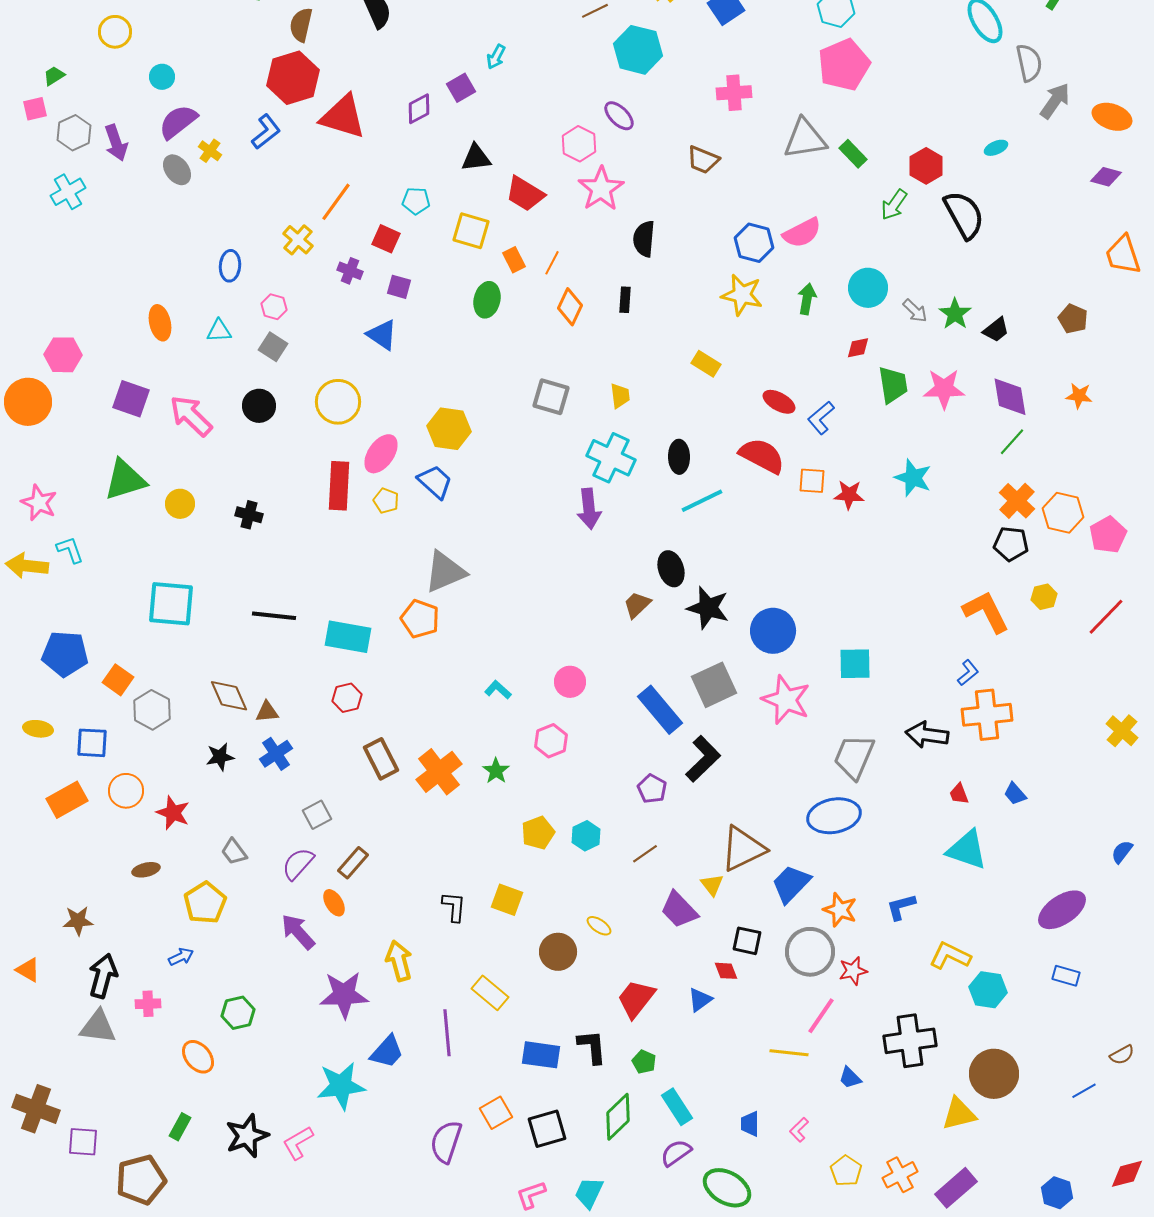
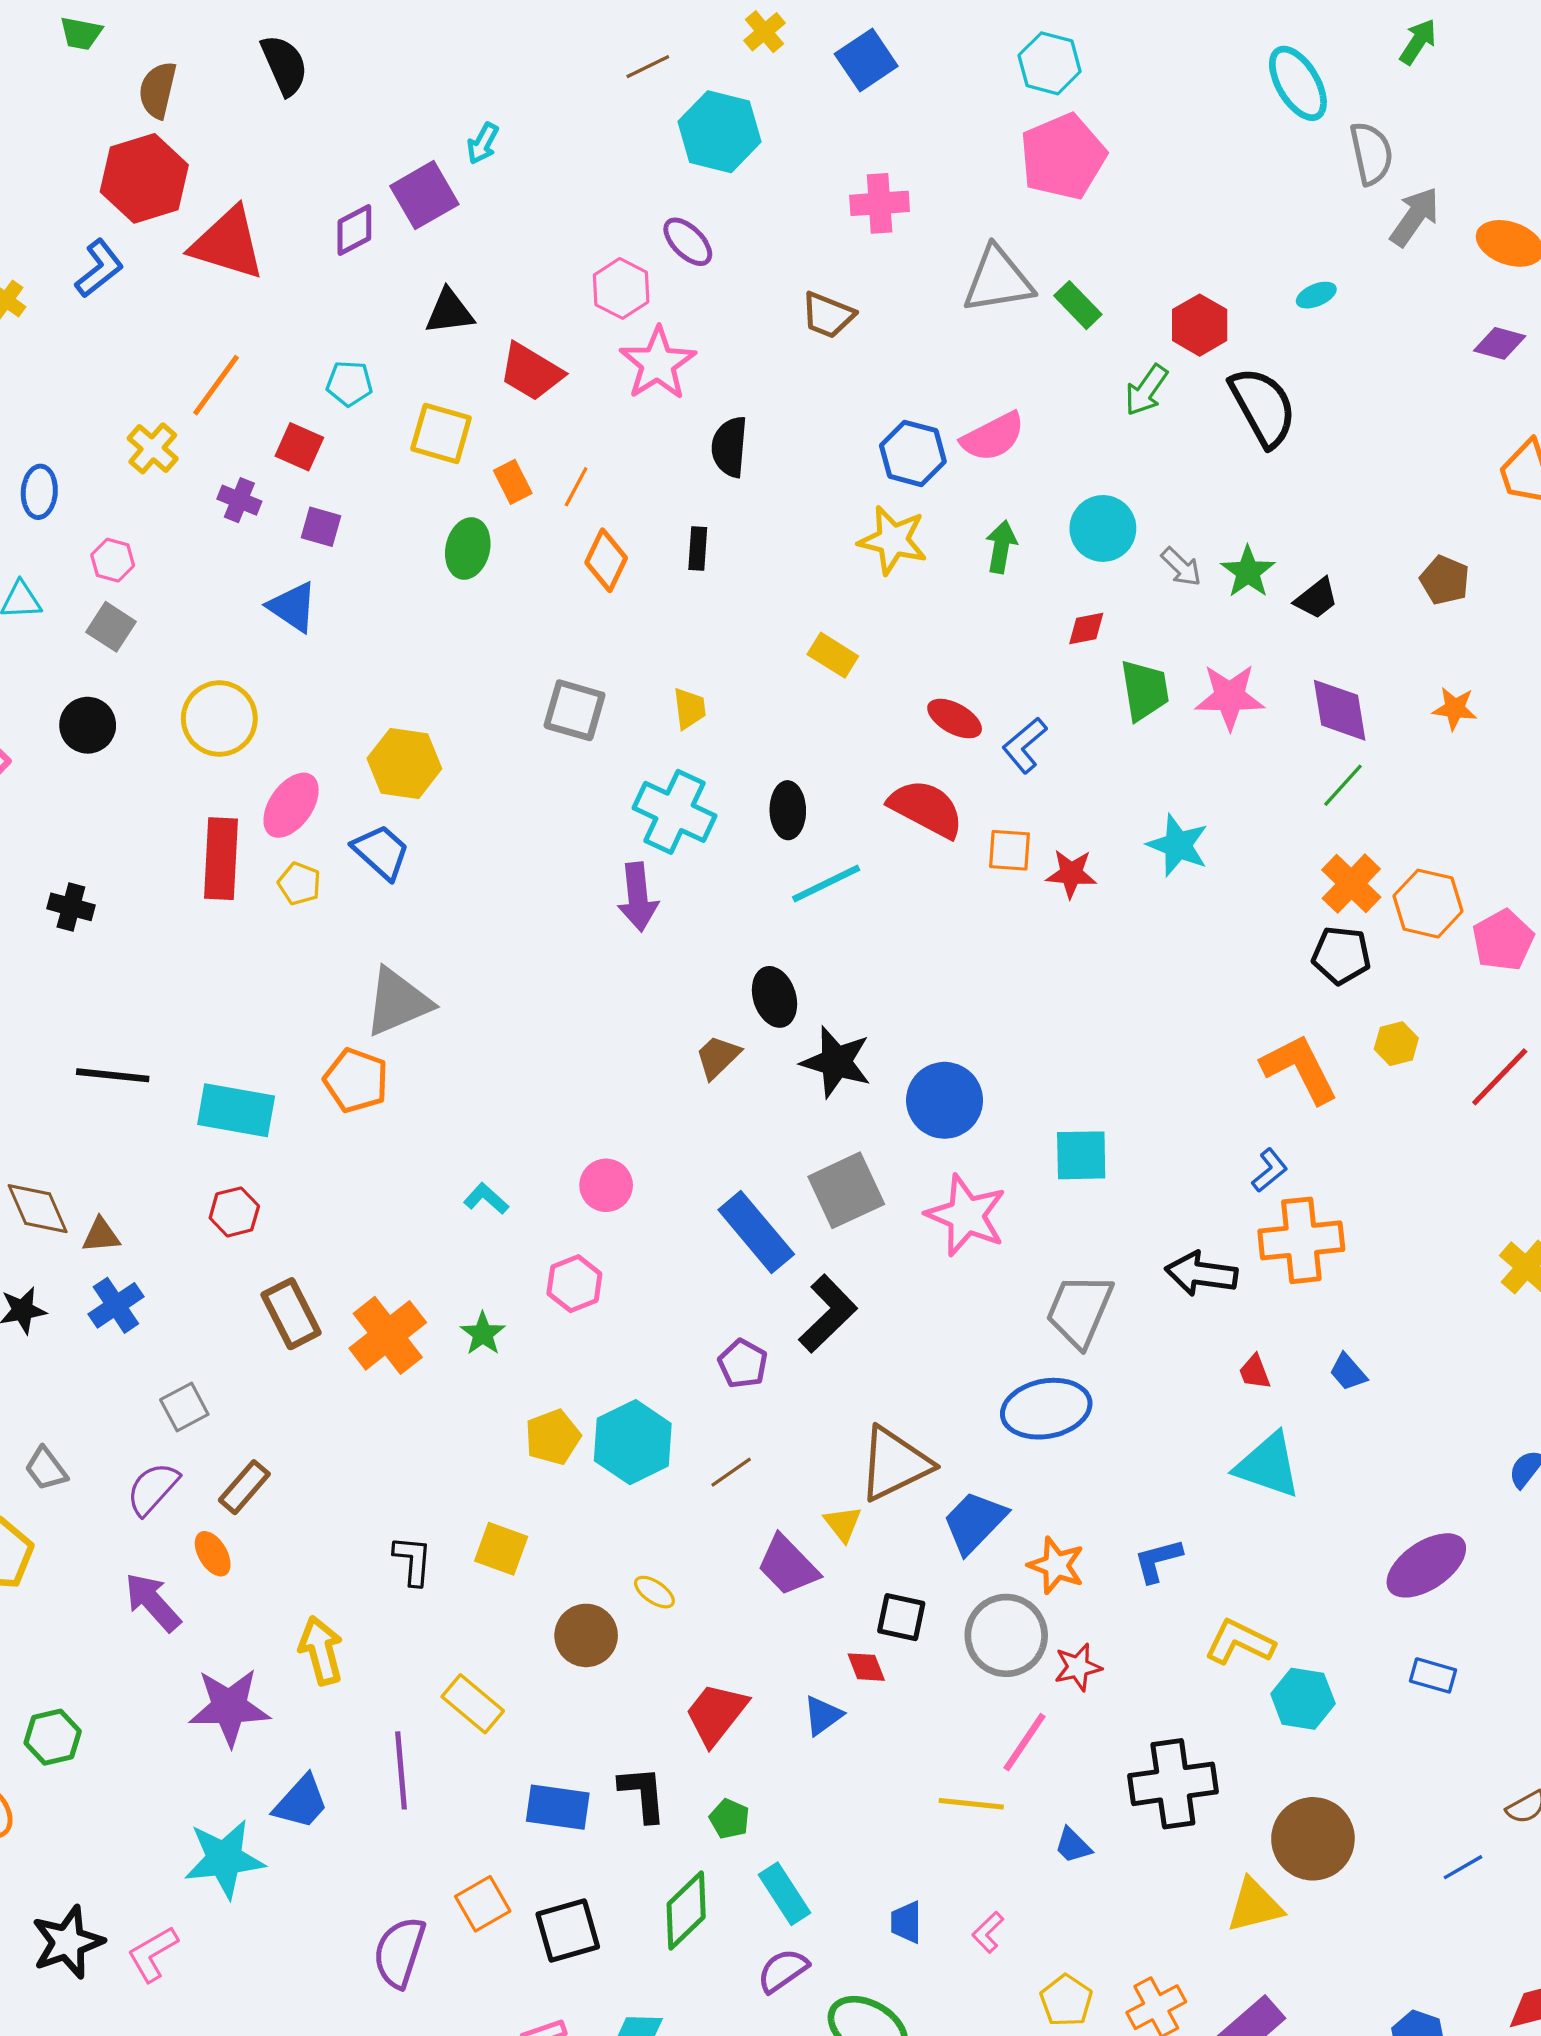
purple square: (461, 88) -> (424, 195), size x1.4
cyan hexagon: (586, 836) -> (633, 1442), size x1.6

